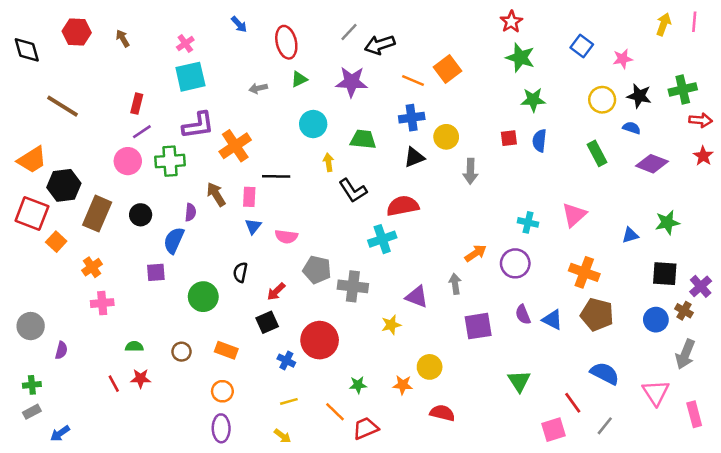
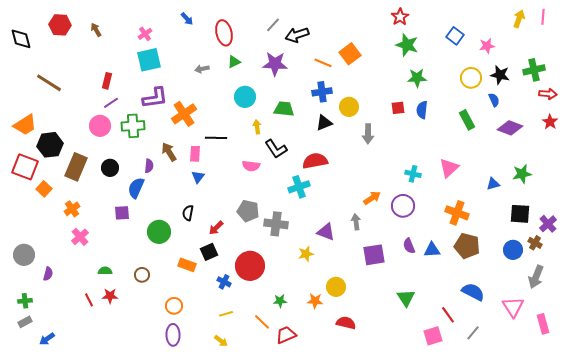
blue semicircle: (632, 128) -> (494, 100), turned 48
pink semicircle: (286, 237) -> (251, 166), moved
pink cross: (102, 303) -> (80, 237), turned -36
blue triangle: (552, 320) -> (432, 250), turned -30
orange rectangle: (226, 350) -> (187, 265), moved

